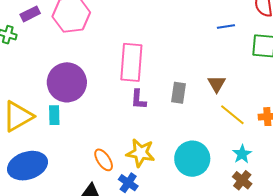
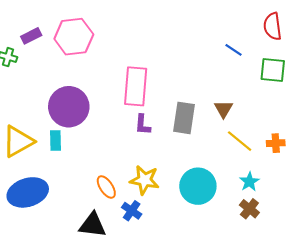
blue line: (226, 27) -> (233, 50), turned 42
gray rectangle: (178, 93) -> (184, 118), size x1.4

